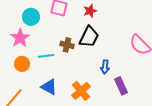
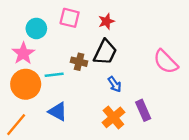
orange circle: (22, 64) -> (26, 84), size x1.6
blue arrow: (105, 67) -> (115, 84), moved, turned -40
orange cross: (81, 91) -> (113, 117), moved

